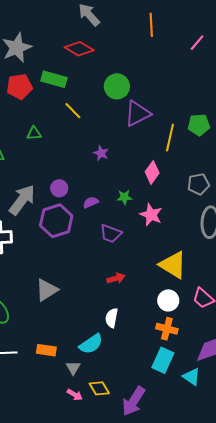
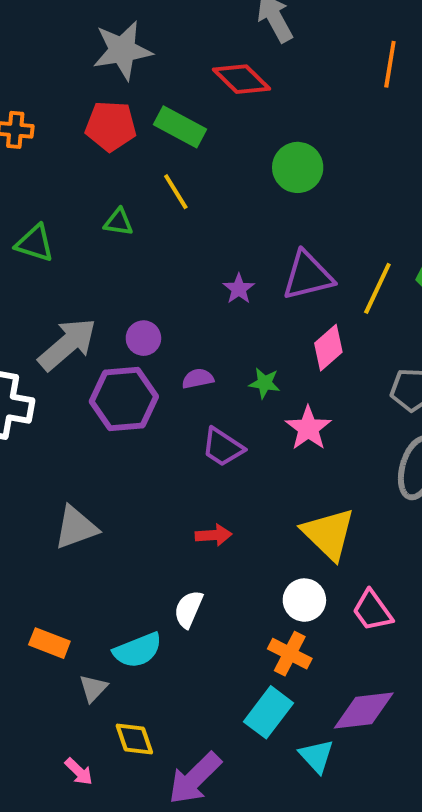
yellow line: (73, 111) -> (176, 192), moved
purple triangle: (138, 114) -> (308, 276), moved
pink arrow: (75, 395) -> (79, 772), moved

